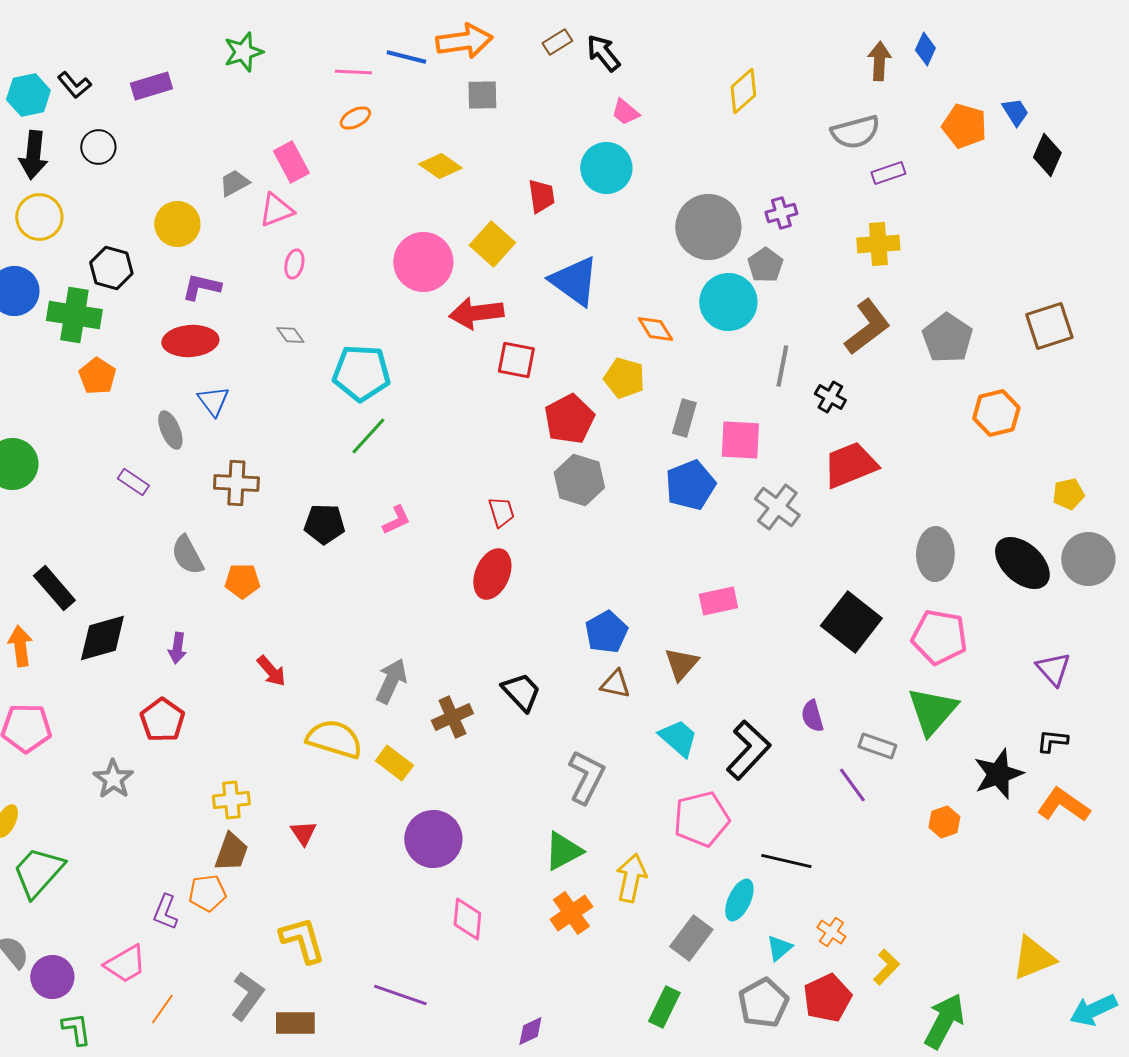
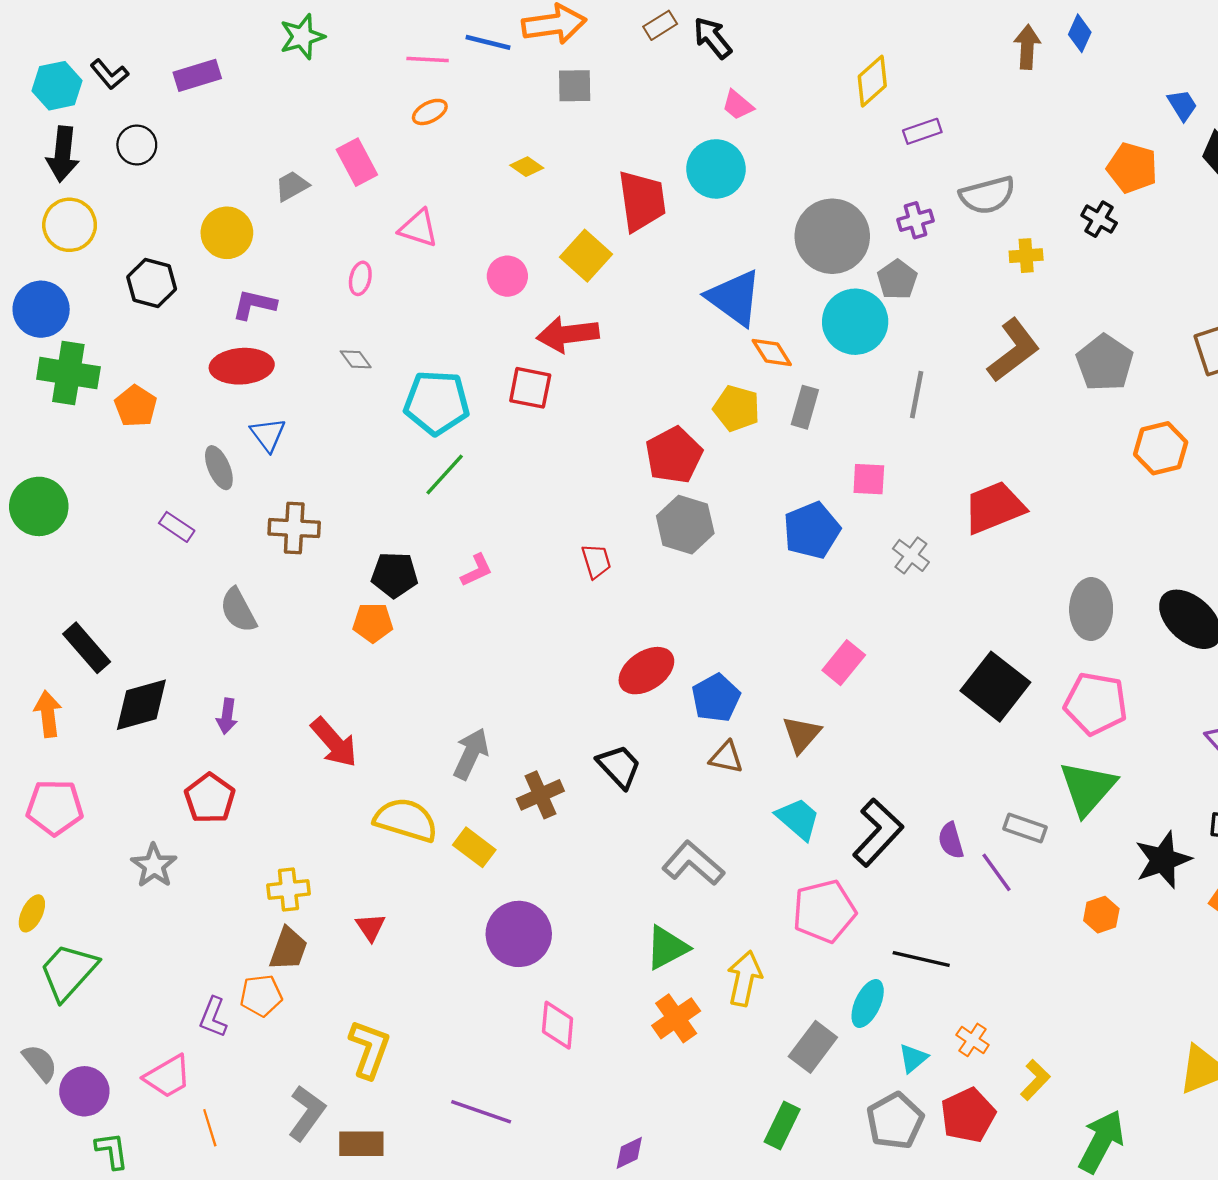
orange pentagon: (964, 126) -> (1132, 168), moved
gray semicircle: (855, 132) -> (987, 195), moved
yellow diamond: (440, 166) -> (527, 167), size x0.7
purple rectangle: (888, 173) -> (922, 131), moved
red trapezoid: (541, 196) -> (642, 201), size x1.6
pink triangle: (276, 210) -> (418, 228), moved, turned 39
yellow cross: (878, 244) -> (1026, 256), size x0.7
pink circle: (423, 262) -> (507, 276), size x0.6
blue triangle: (574, 281) -> (734, 298), moved
green cross: (74, 315) -> (68, 373), moved
red square: (516, 360) -> (530, 388), moved
black cross: (830, 397) -> (1099, 219), moved
gray rectangle: (684, 418) -> (805, 407), moved
pink square: (740, 440) -> (869, 479), size x0.7
gray cross: (777, 507) -> (911, 555), size x0.7
red ellipse: (492, 574) -> (646, 671), moved, turned 33
orange pentagon: (242, 581) -> (373, 623), moved
pink rectangle: (718, 601) -> (844, 663), turned -39
red arrow: (271, 671) -> (334, 742), size x1.4
purple semicircle: (812, 716) -> (951, 840), moved
gray L-shape: (586, 777) -> (693, 863), turned -76
yellow L-shape: (302, 940) -> (369, 1049), turned 36
orange line: (162, 1009) -> (210, 1128), turned -52

